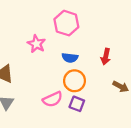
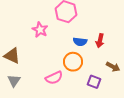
blue semicircle: (70, 58) -> (80, 42), moved
purple square: (77, 104) -> (94, 82), moved

